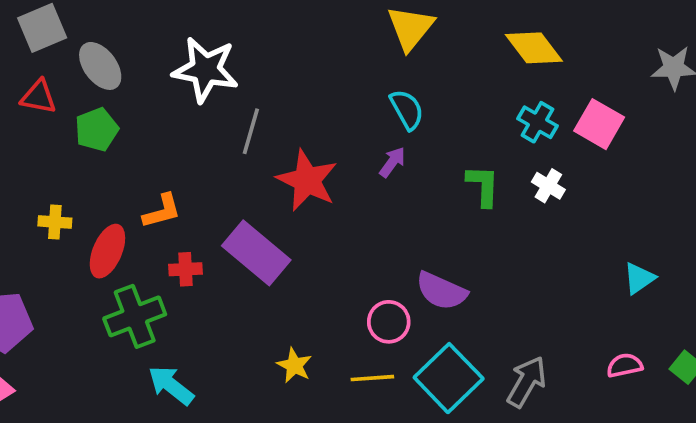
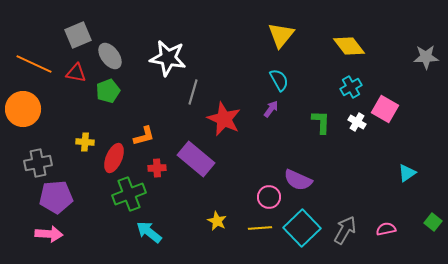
cyan cross: (538, 122) -> (351, 87), turned 30
pink square: (599, 124) -> (385, 109), moved
pink semicircle: (625, 365) -> (386, 229), moved

